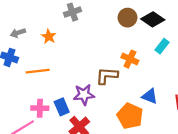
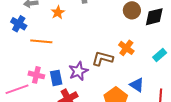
black diamond: (153, 19) -> (154, 17), turned -60
cyan rectangle: (162, 46) -> (160, 55), moved
purple star: (84, 95) -> (78, 71), turned -30

